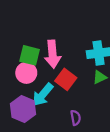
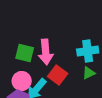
pink circle: (26, 73) -> (22, 81), moved

